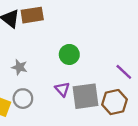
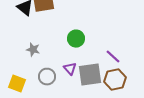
purple line: (124, 72) -> (113, 57), moved
gray circle: (23, 99) -> (47, 77), moved

